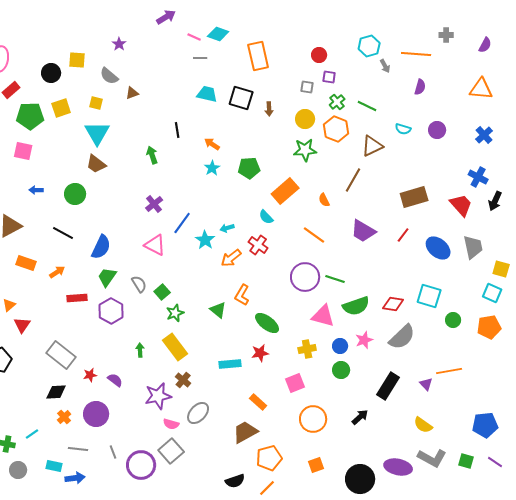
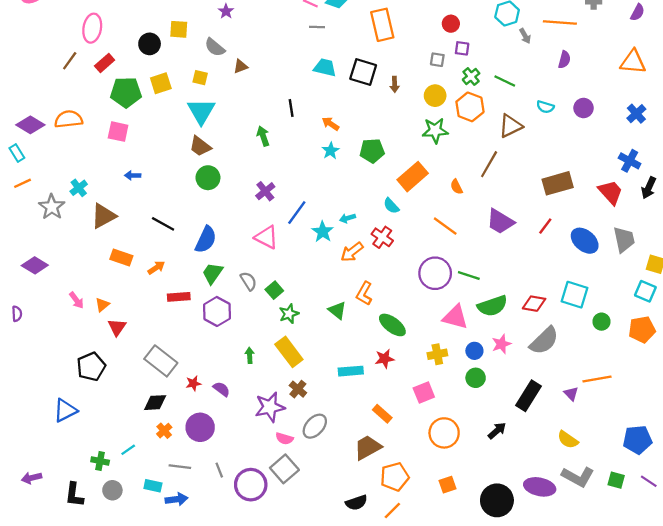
green circle: (75, 194) -> (208, 178), moved

